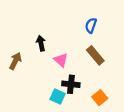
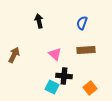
black arrow: (41, 43) -> (39, 21), moved
brown rectangle: (95, 55) -> (86, 50), turned -54

